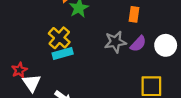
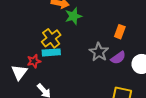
gray star: (115, 42) -> (99, 52), turned 30
red star: (19, 70) -> (34, 61), moved

